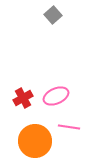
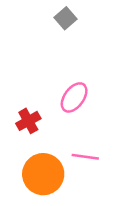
pink ellipse: (56, 96) -> (74, 97), moved, turned -30

